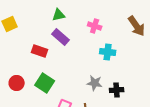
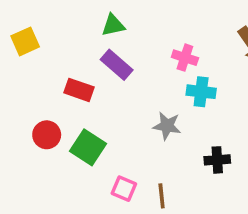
pink cross: (95, 26) -> (185, 58), moved
red circle: (17, 83) -> (47, 135), moved
gray star: (95, 83) -> (167, 126), moved

